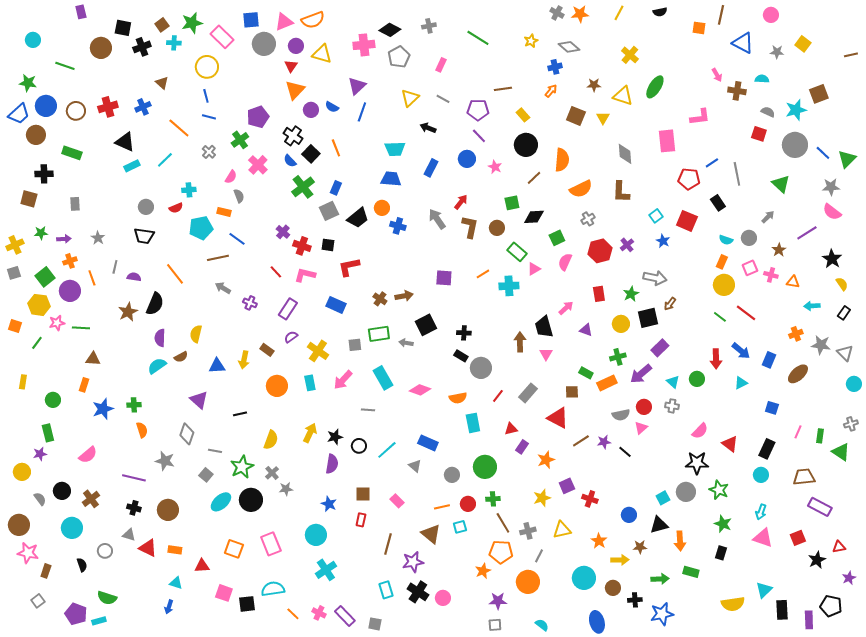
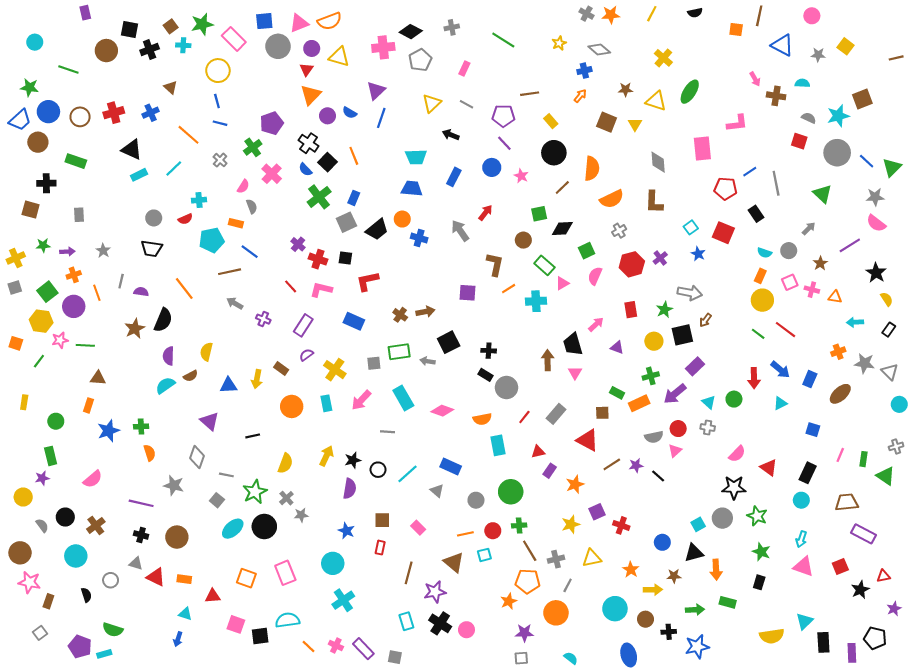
brown L-shape: (470, 227) -> (495, 264), moved

